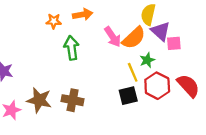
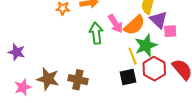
green arrow: (71, 48) -> (96, 33), moved
green star: (147, 60) -> (146, 45), size x1.6

